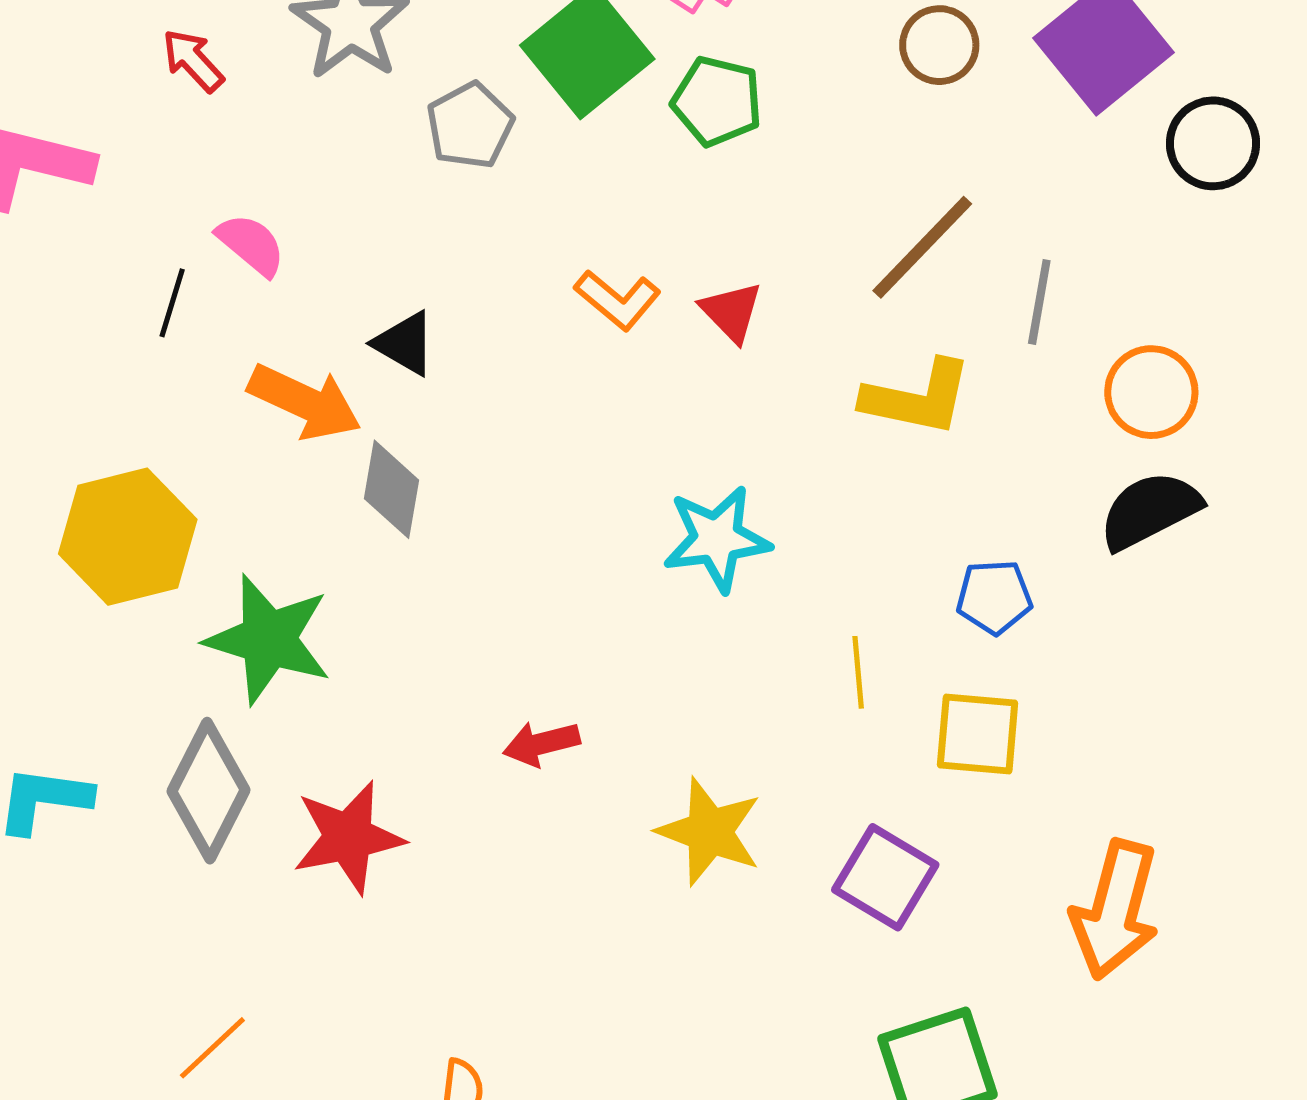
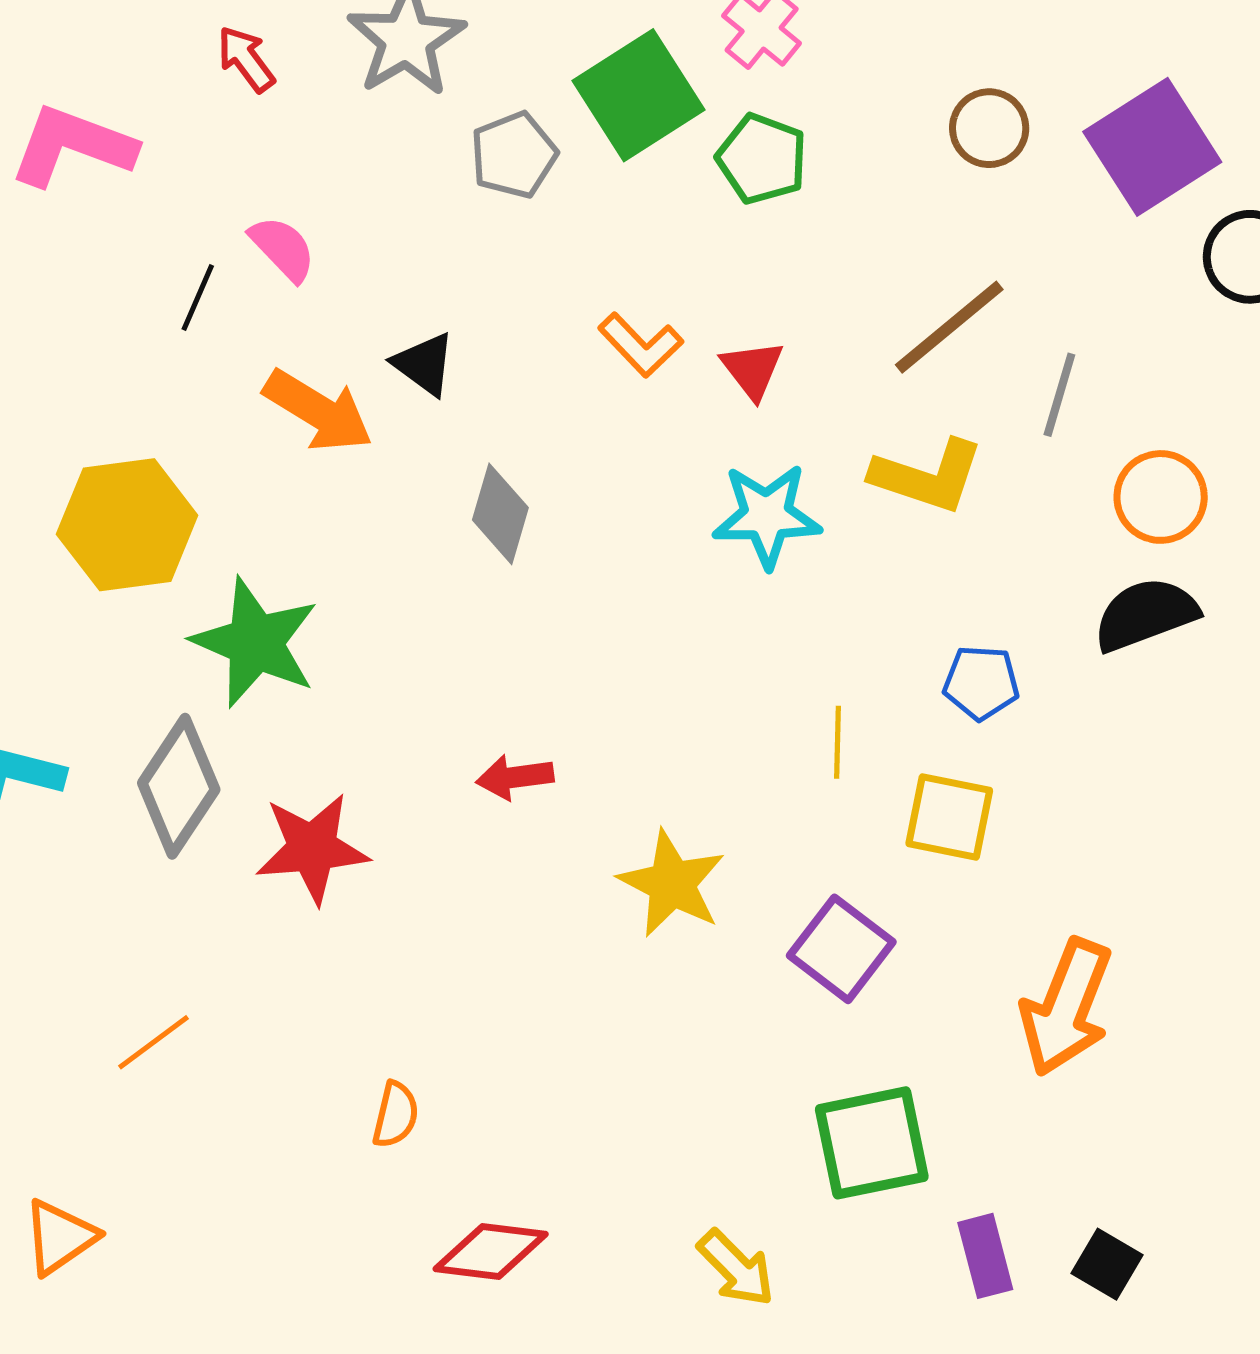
gray diamond: (392, 489) -> (500, 514), moved
cyan star: (717, 539) -> (767, 516), moved

